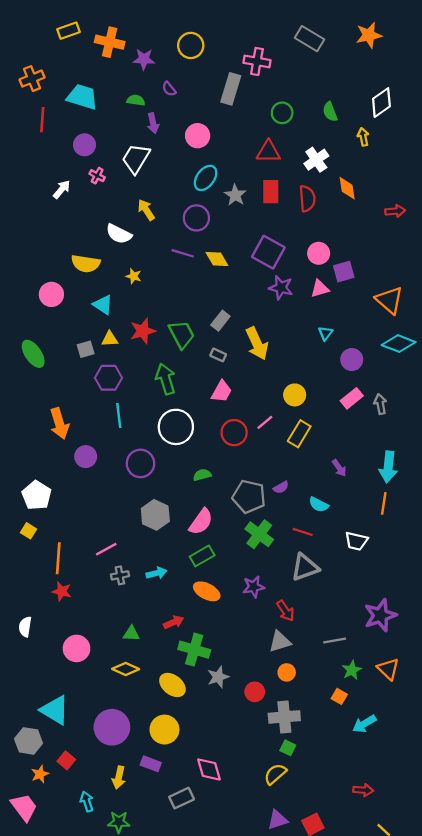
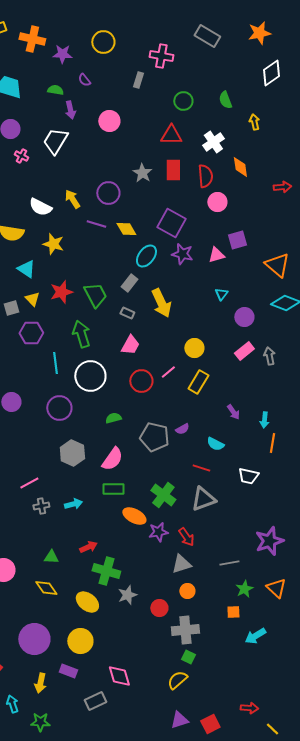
gray rectangle: (231, 89) -> (138, 80), size x0.6
white diamond: (381, 103) -> (271, 73), moved
cyan ellipse: (206, 178) -> (146, 256), moved
yellow arrow: (146, 210) -> (72, 199), moved
pink circle: (319, 253) -> (217, 202), moved
yellow star: (134, 276) -> (53, 244), size x1.5
yellow triangle: (110, 339) -> (32, 299), turned 49
cyan line: (119, 415) -> (55, 363), moved
cyan arrow: (388, 467) -> (264, 420), moved, size x0.6
green cross: (259, 534) -> (163, 495), moved
green rectangle: (202, 556) -> (113, 489), turned 30
purple star: (254, 587) -> (158, 532), moved
orange ellipse: (207, 591) -> (134, 516), moved
yellow diamond: (126, 669) -> (46, 588), turned 30
orange square: (339, 696) -> (233, 612), turned -32
red arrow: (363, 790) -> (249, 708), moved

